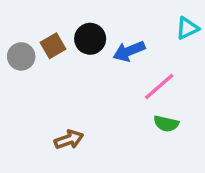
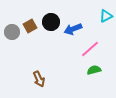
green semicircle: (166, 124) -> (94, 70), turned 152
brown arrow: (69, 140) -> (39, 79), turned 84

